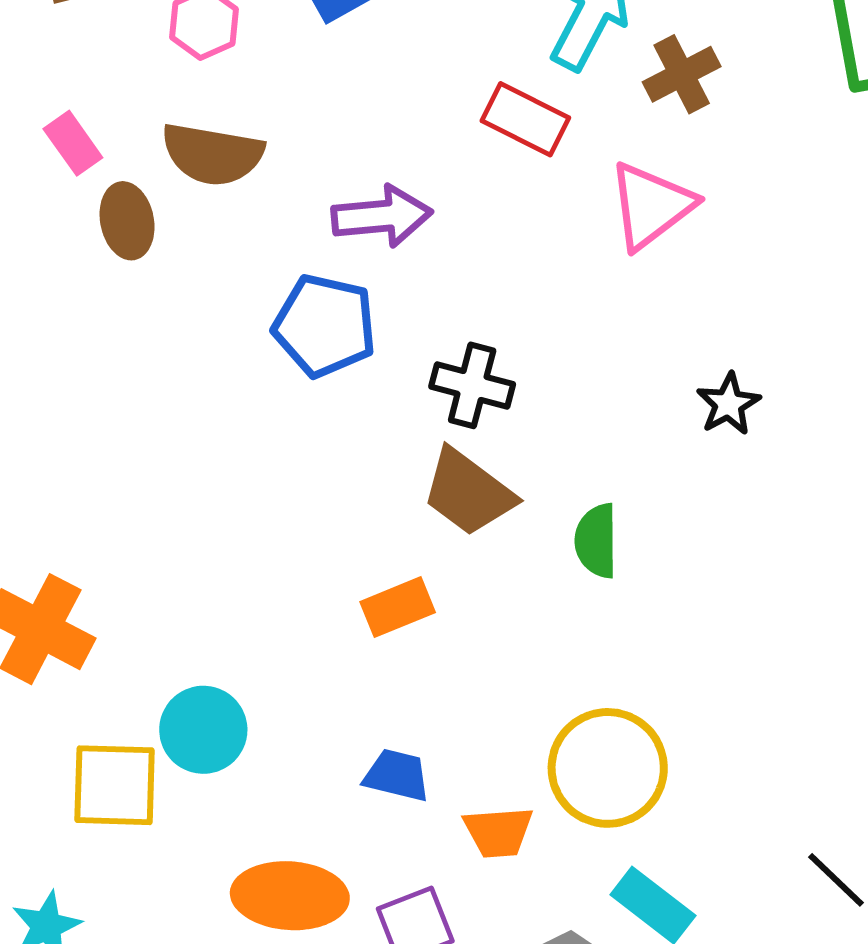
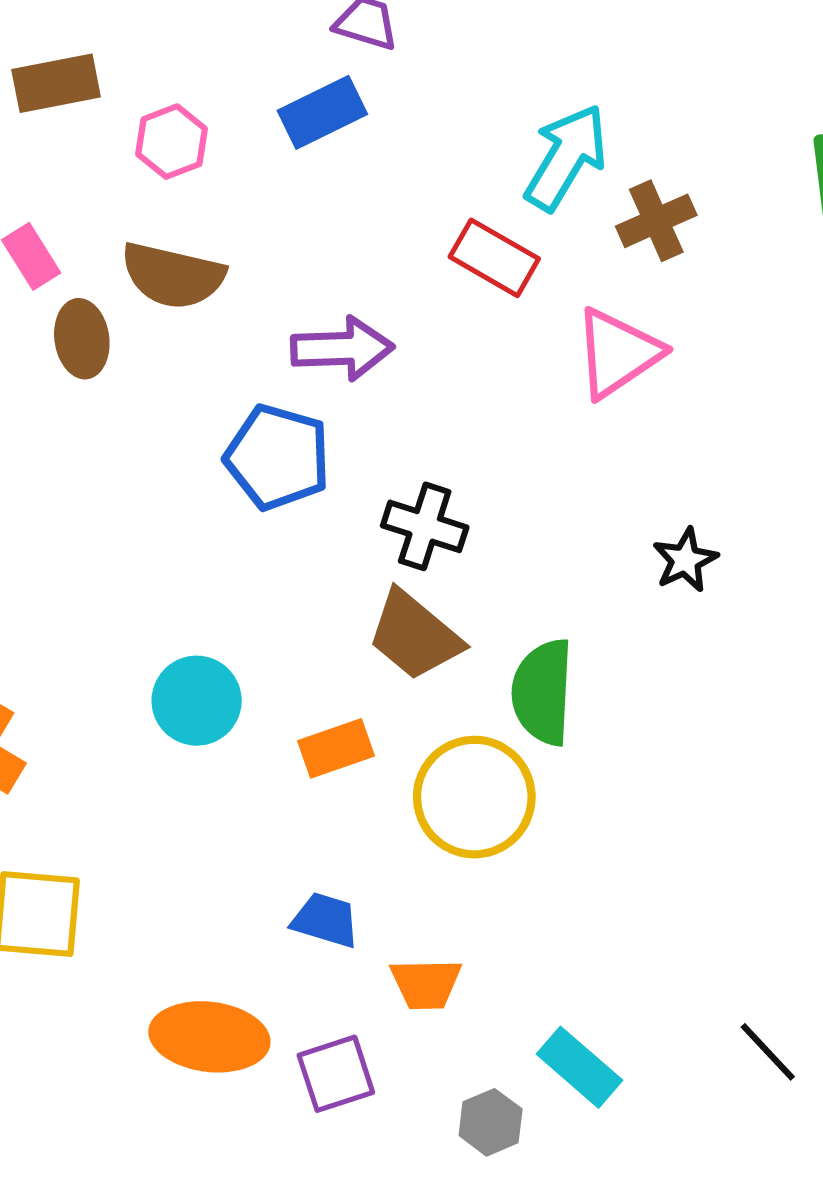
green semicircle: (596, 541) -> (543, 692), size x1.4
cyan circle: (203, 730) -> (197, 701), moved
yellow circle: (608, 768) -> (474, 797), moved

